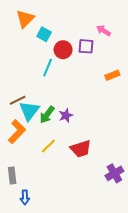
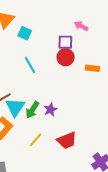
red circle: (63, 50) -> (66, 57), moved
cyan line: (48, 68) -> (30, 65), turned -48
orange rectangle: (112, 75) -> (92, 68), turned 32

